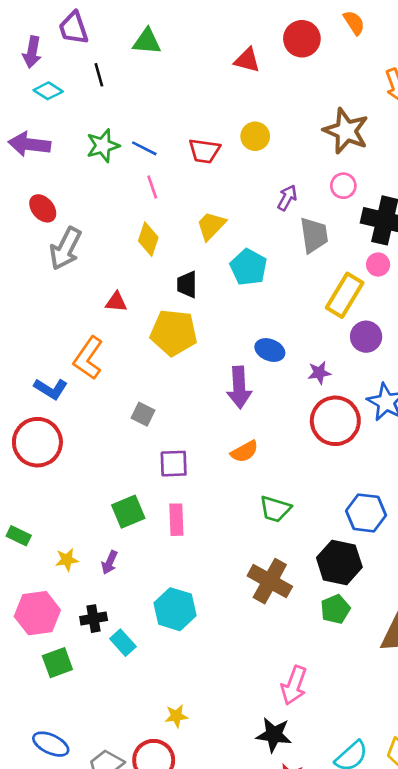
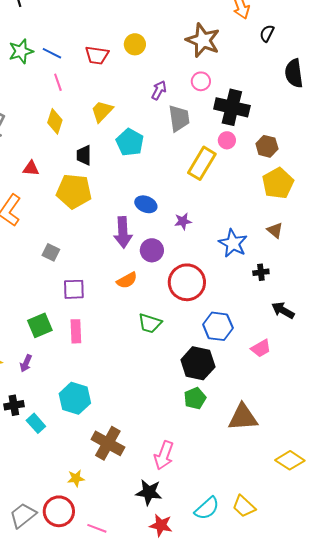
purple circle: (366, 337) -> (152, 250), moved
red circle: (335, 421) -> (187, 282), moved
brown cross: (270, 581) -> (108, 443), moved

